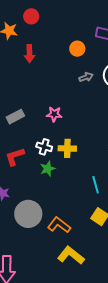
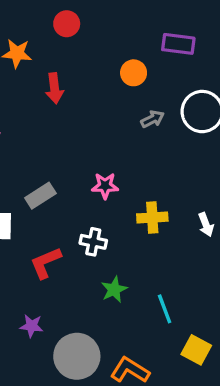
red circle: (31, 16) -> (67, 24), moved
yellow cross: (67, 148) -> (152, 218), moved
green star: (48, 169) -> (114, 289), moved
cyan line: (96, 185) -> (165, 309), moved

